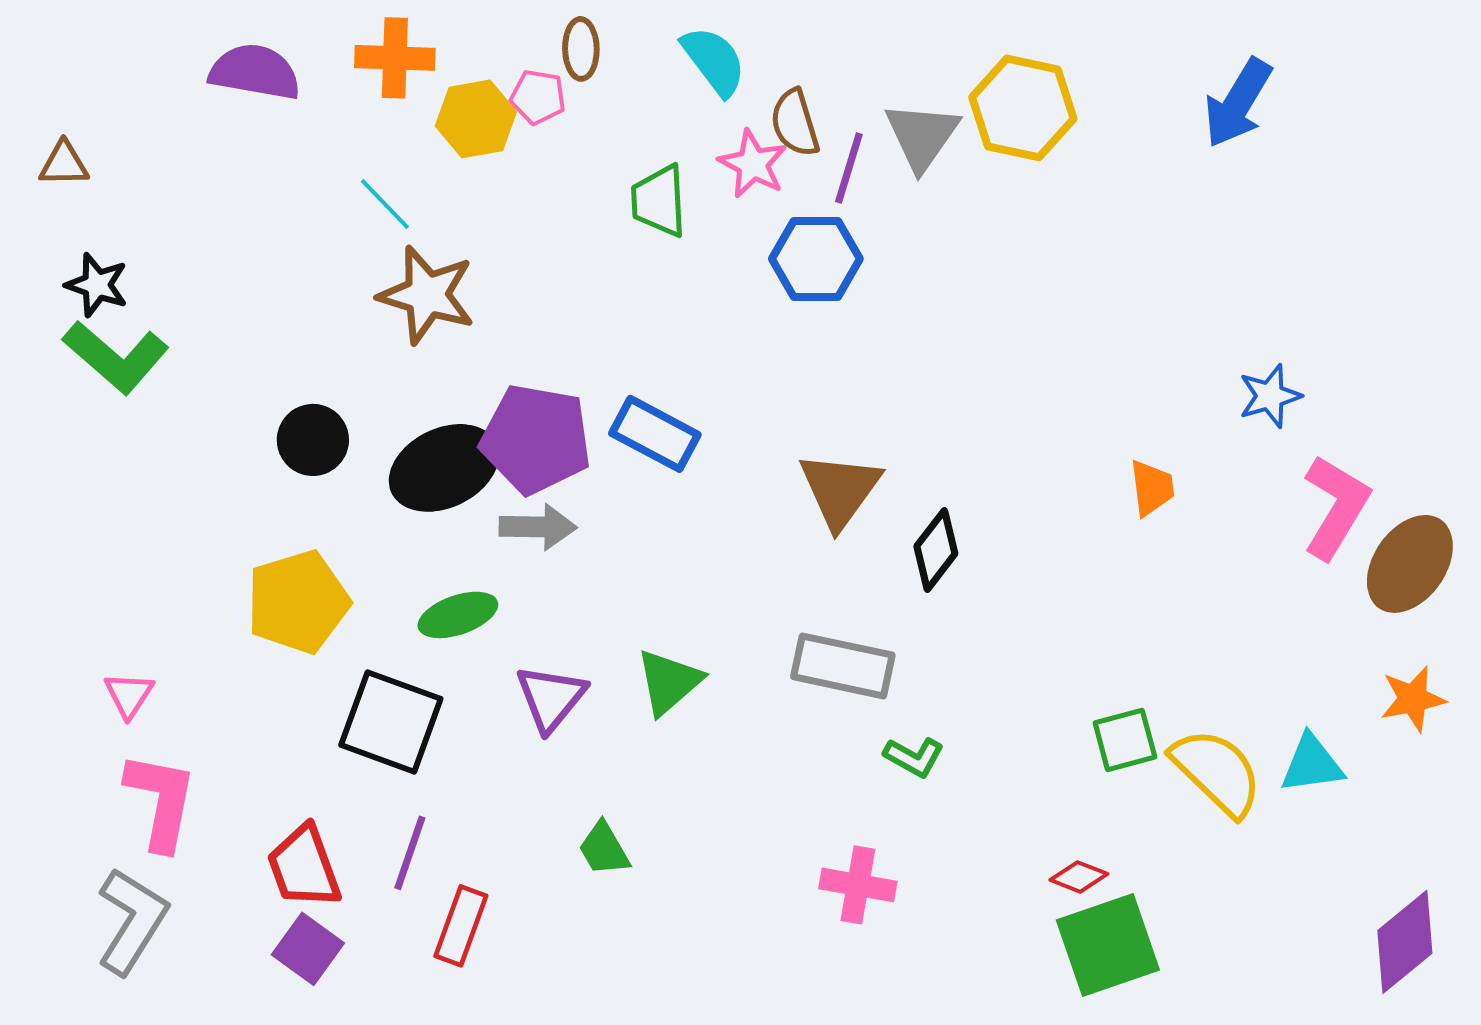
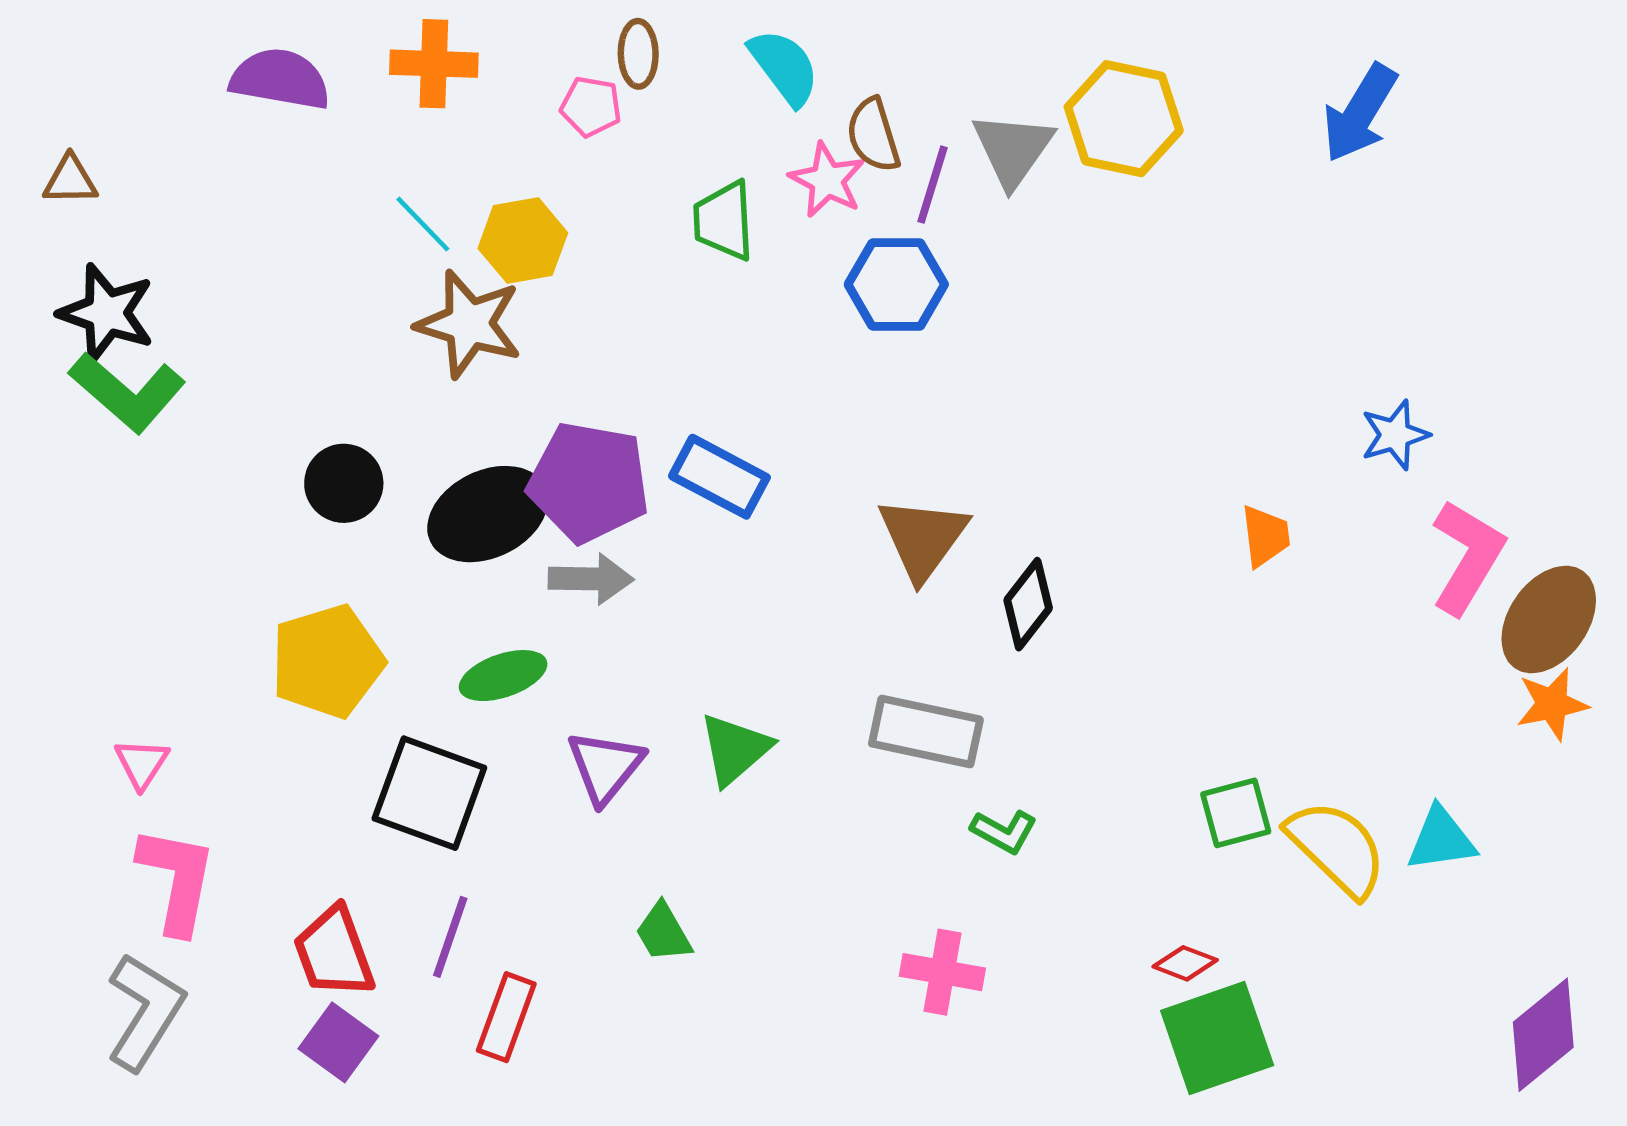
yellow hexagon: (476, 119) -> (523, 241), moved
black star: (97, 285) -> (107, 313), size x1.4
orange star: (1413, 699) -> (1552, 704), moved

